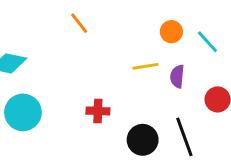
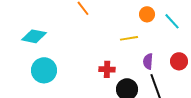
purple semicircle: (177, 76) -> (148, 61), moved
red cross: (98, 111) -> (107, 69), moved

